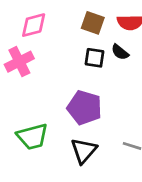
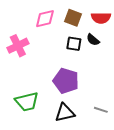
pink diamond: (34, 25) -> (45, 19), moved
black triangle: (84, 151) -> (65, 113), turned 35

